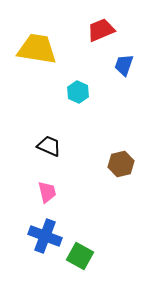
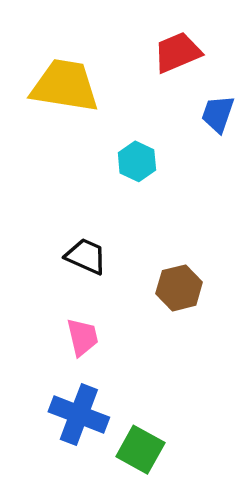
brown hexagon: (121, 164) -> (179, 288), moved

